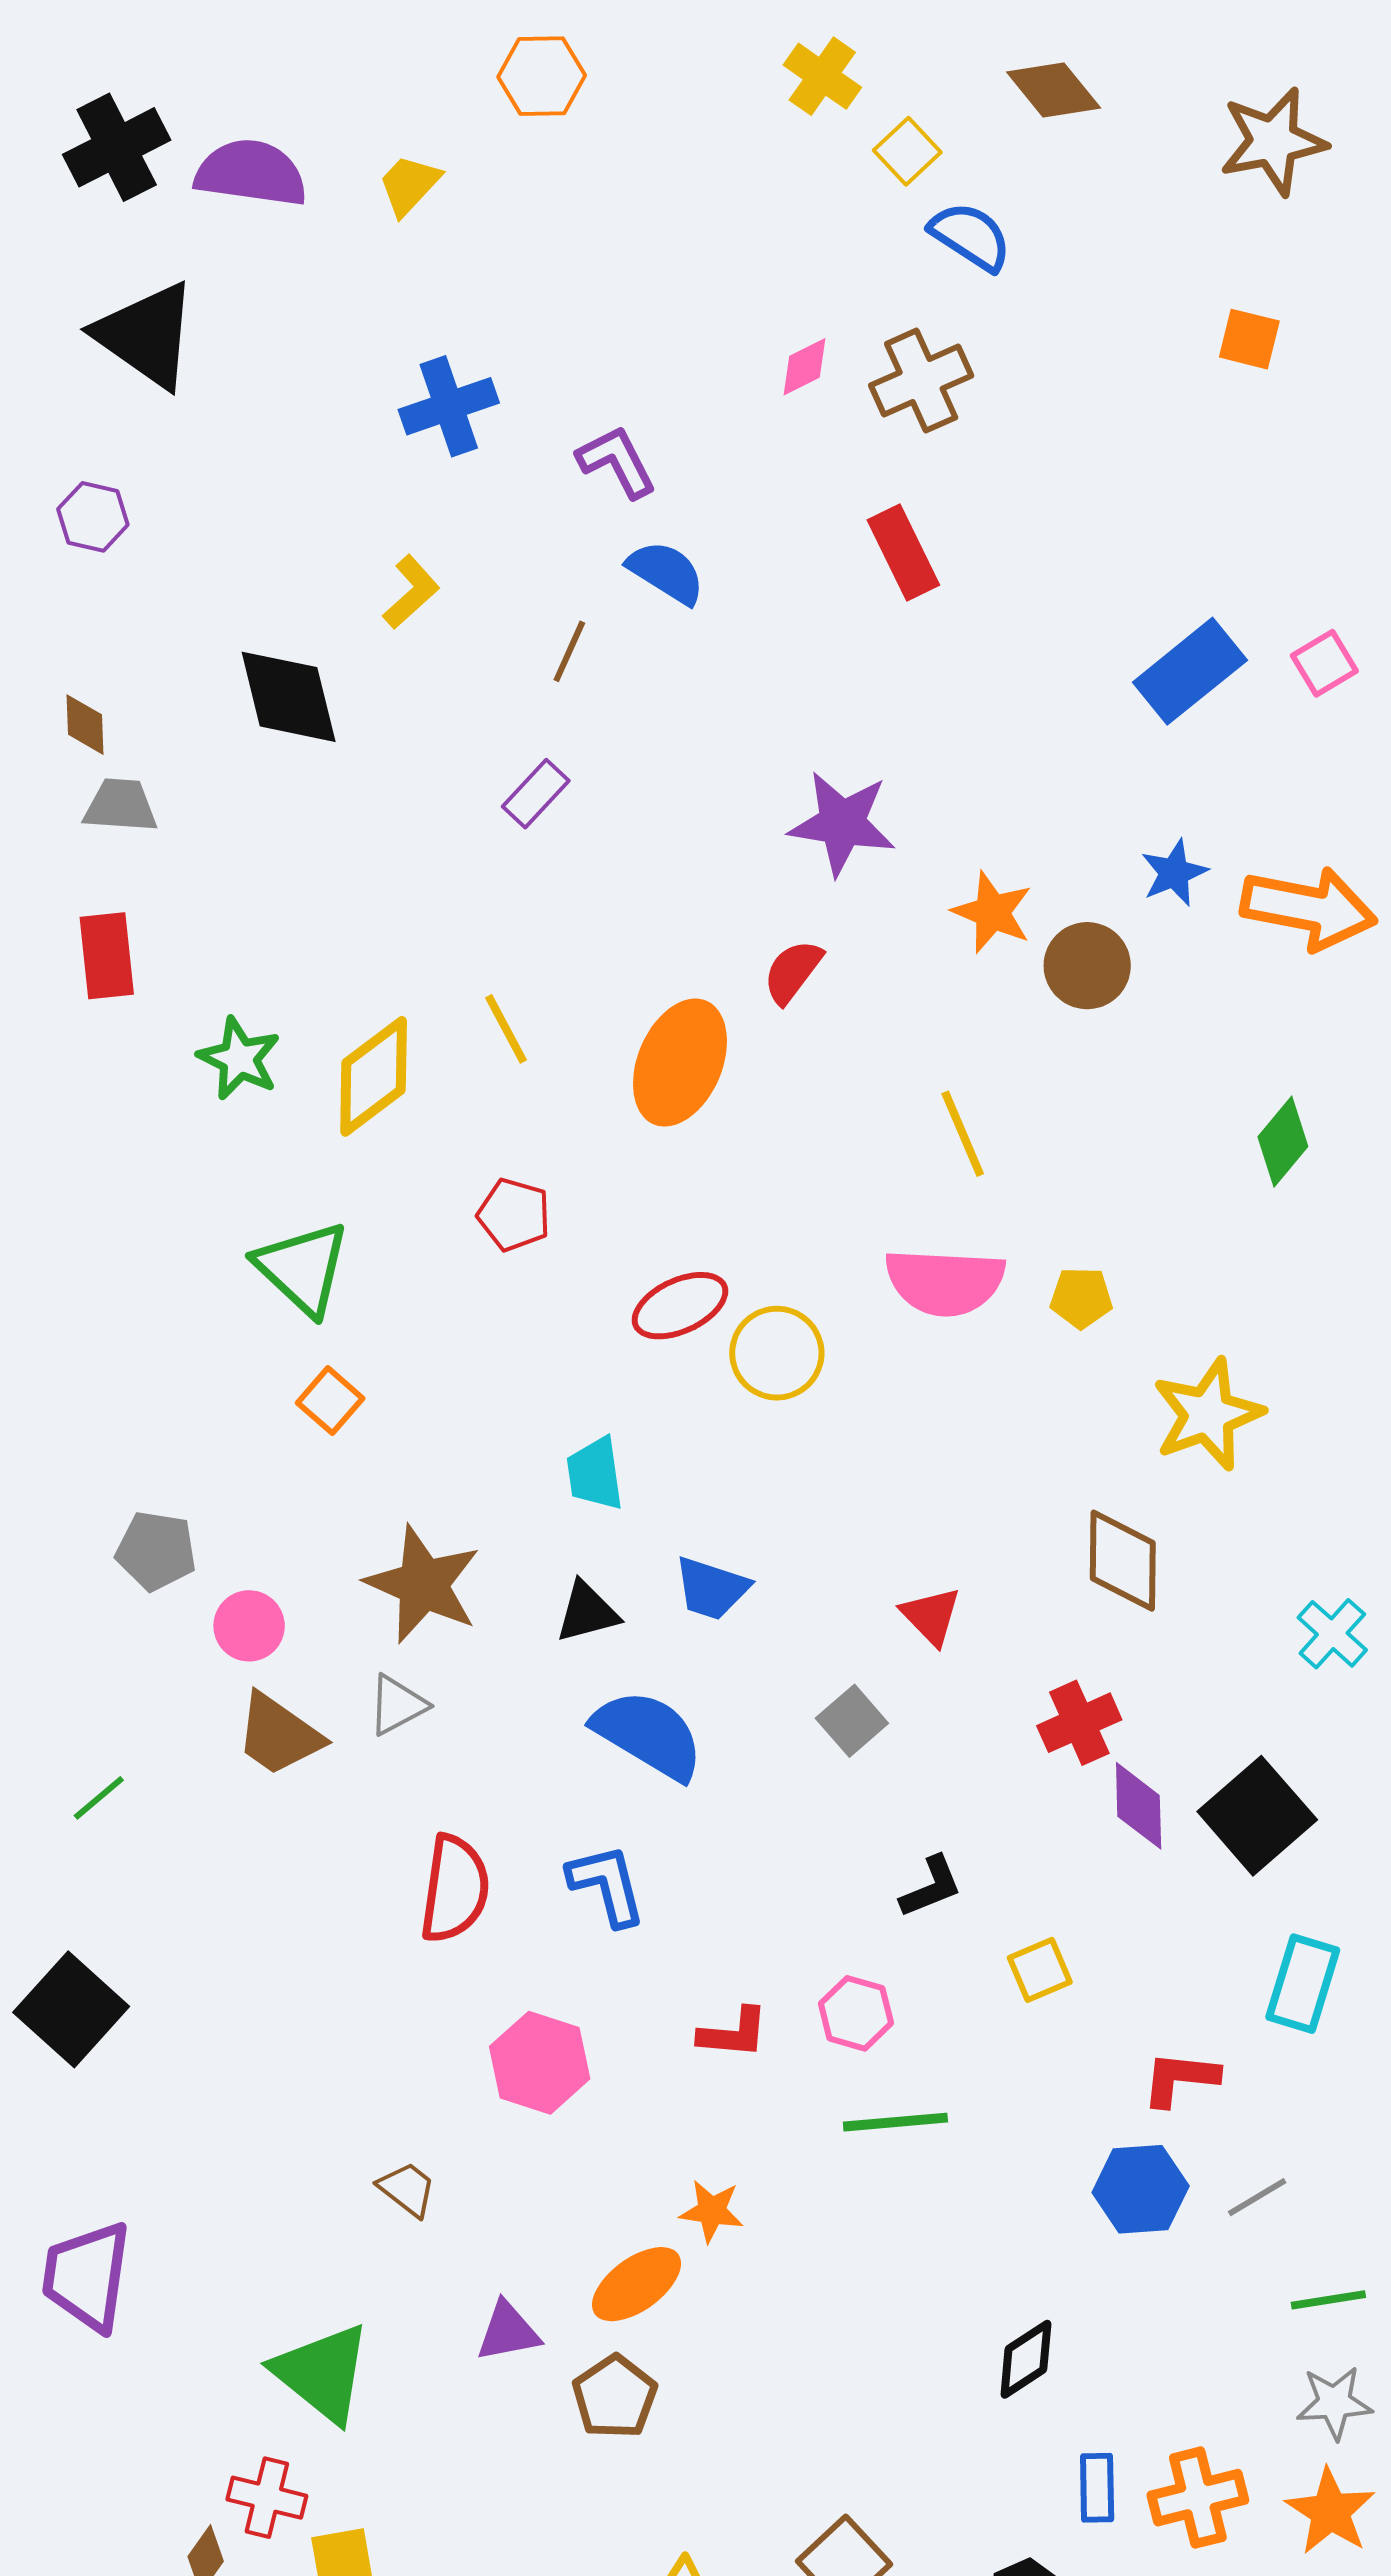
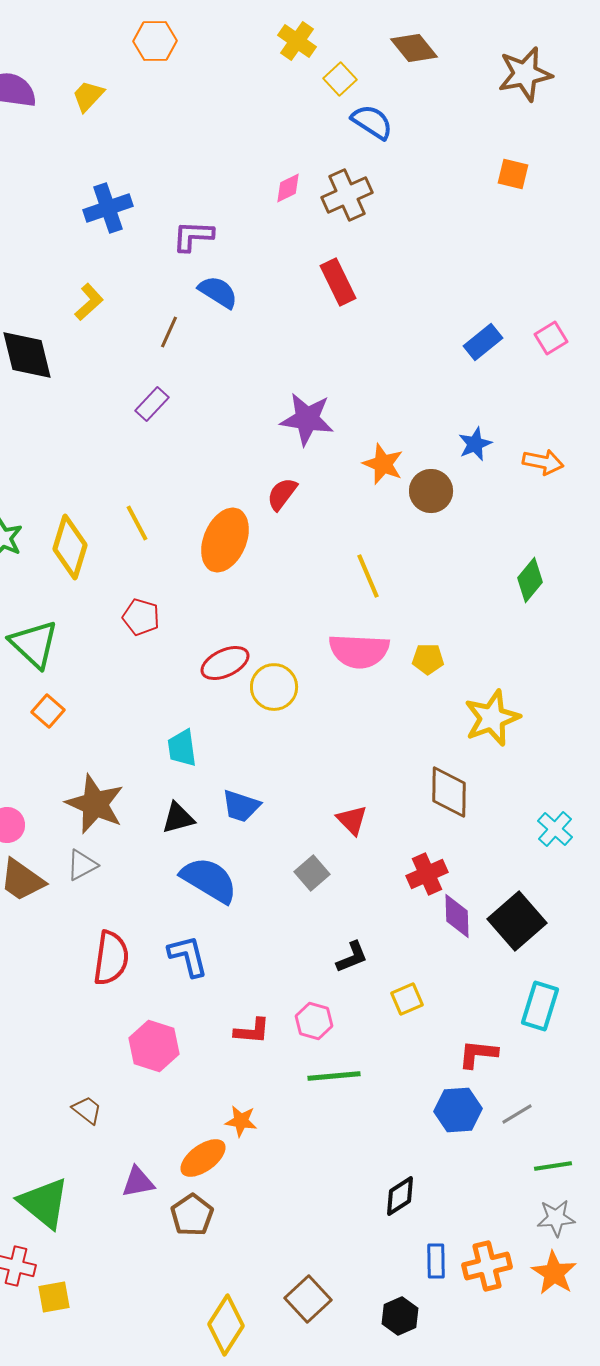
purple L-shape: (617, 462) -> (193, 236), turned -60
blue rectangle: (1190, 671) -> (483, 342), size x0.7
orange arrow: (1309, 908) -> (543, 462), size x0.6
yellow diamond: (374, 1076) -> (70, 547), turned -36

